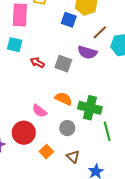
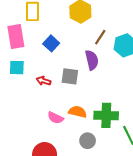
blue square: (69, 20) -> (51, 43), moved, turned 35
purple semicircle: (87, 52) -> (92, 60), turned -108
pink semicircle: (40, 111) -> (55, 118), moved

